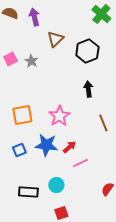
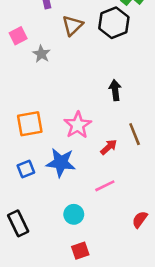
black hexagon: (87, 51) -> (114, 23), moved
pink square: (10, 59) -> (18, 36), moved
red arrow: (69, 147) -> (109, 147), moved
black rectangle: (28, 192) -> (18, 223), moved, turned 60

